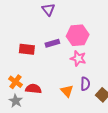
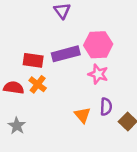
purple rectangle: (52, 43) -> (66, 54), size x1.5
orange cross: (16, 82) -> (38, 84), moved
red semicircle: (33, 89) -> (14, 88), moved

